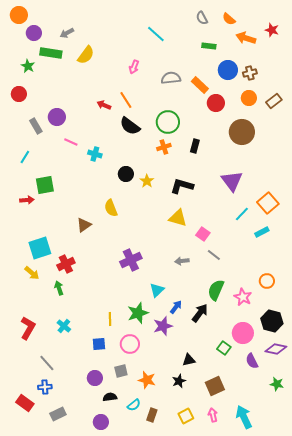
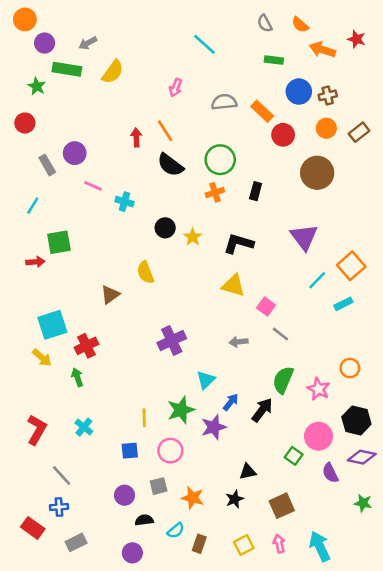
red arrow: (104, 105) -> (136, 137), turned 64

